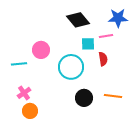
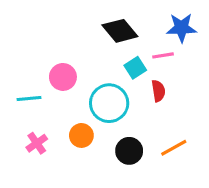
cyan square: (88, 44) -> (135, 68), turned -32
orange line: (113, 96) -> (174, 148), turned -36
orange circle: (30, 111) -> (81, 135), moved

